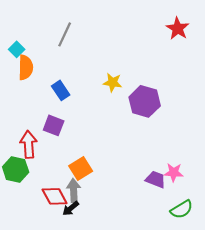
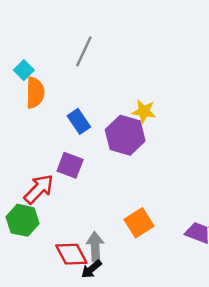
purple hexagon: (145, 101) -> (125, 135), moved
red arrow: (29, 144) -> (39, 189), turned 48
orange square: (81, 168) -> (139, 223), moved

